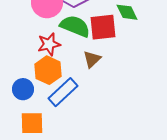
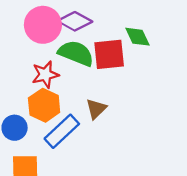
brown triangle: (92, 59) -> (96, 109), moved

